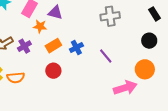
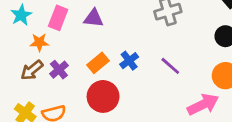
orange star: (40, 26) -> (39, 42), moved
red circle: (53, 71) -> (103, 96), size x1.5

